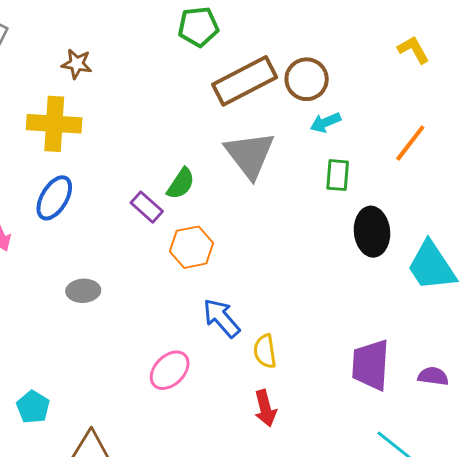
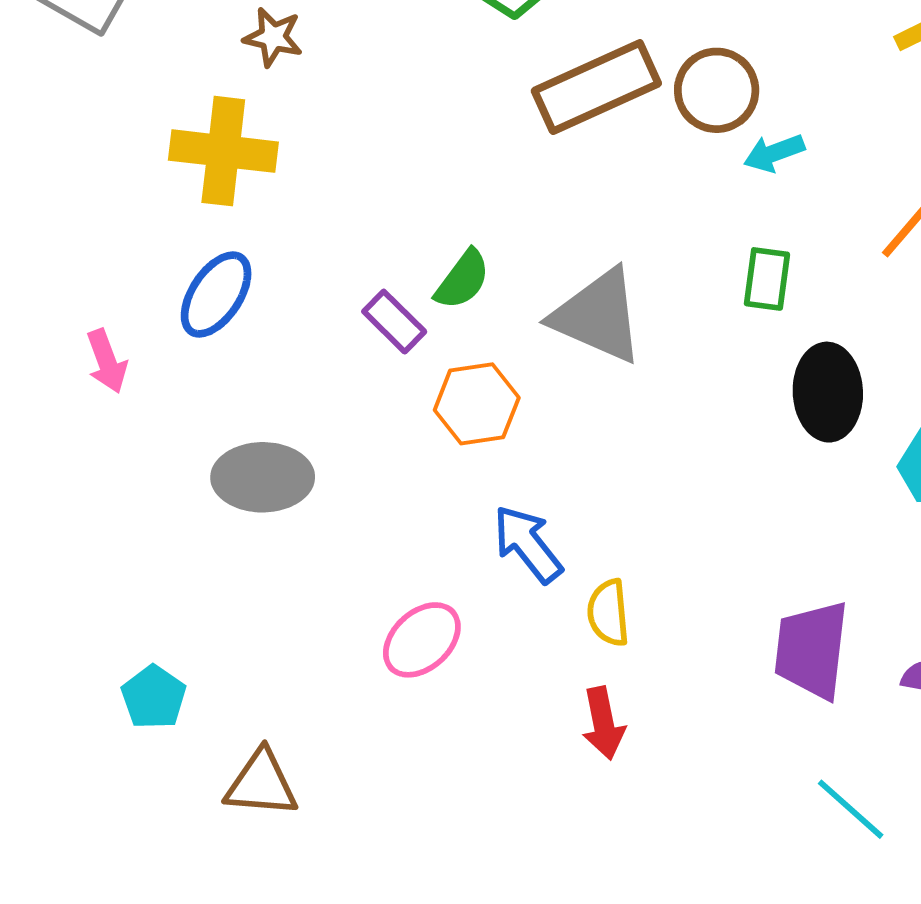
cyan arrow: (325, 122) -> (774, 153), moved
gray triangle: (250, 155) -> (598, 316), moved, turned -32
gray ellipse: (83, 291) -> (263, 477), size x1.5

